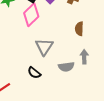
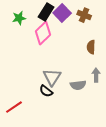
gray triangle: (44, 47) -> (52, 77), moved

